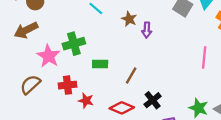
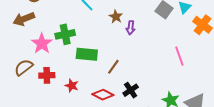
pink line: (204, 57) -> (179, 56), turned -30
green rectangle: (100, 64) -> (87, 54), size x1.5
red cross: (67, 85) -> (47, 75), moved

